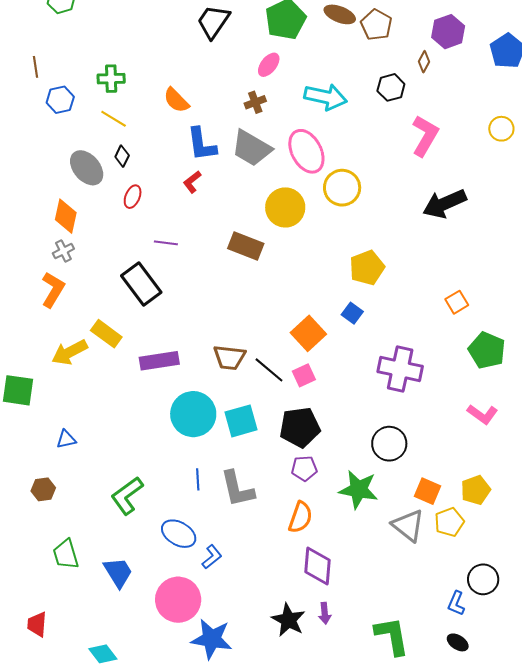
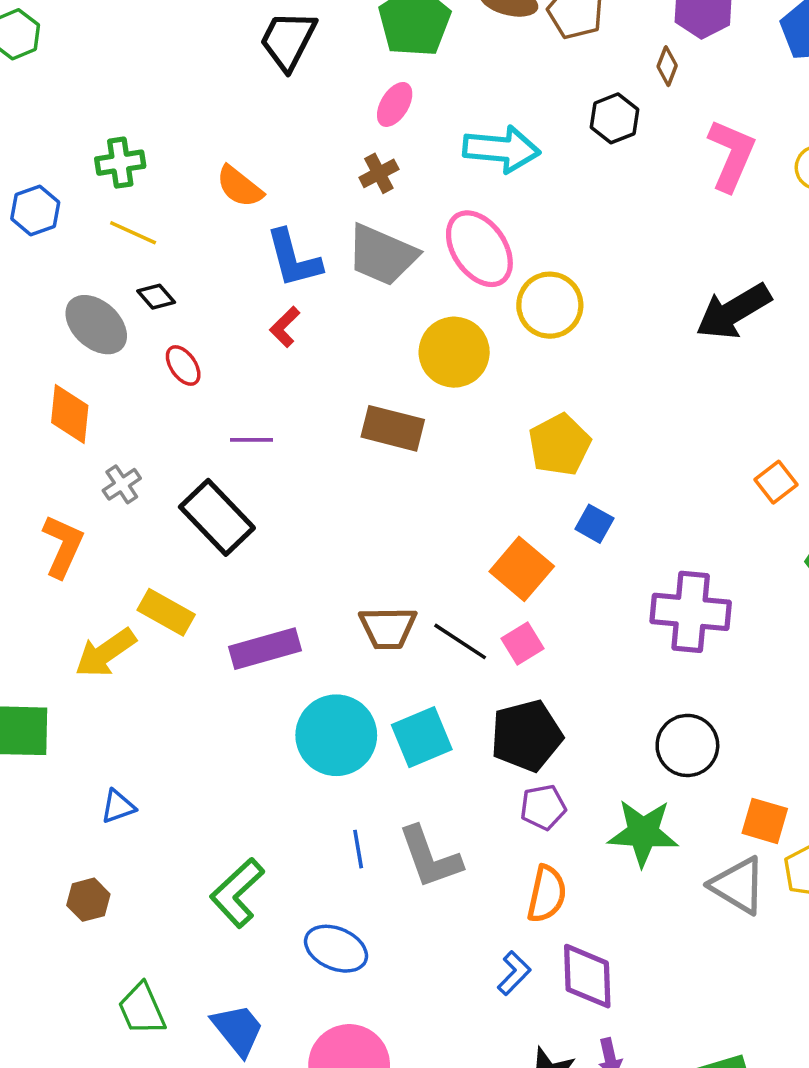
pink L-shape: (425, 136) -> (731, 155), moved
black diamond: (122, 156) -> (156, 297), turned -60
red ellipse: (133, 197) -> (183, 365), turned -50
gray cross: (63, 251) -> (122, 484), moved
yellow pentagon: (367, 268) -> (560, 445), moved
blue L-shape: (212, 557) -> (514, 973), moved

